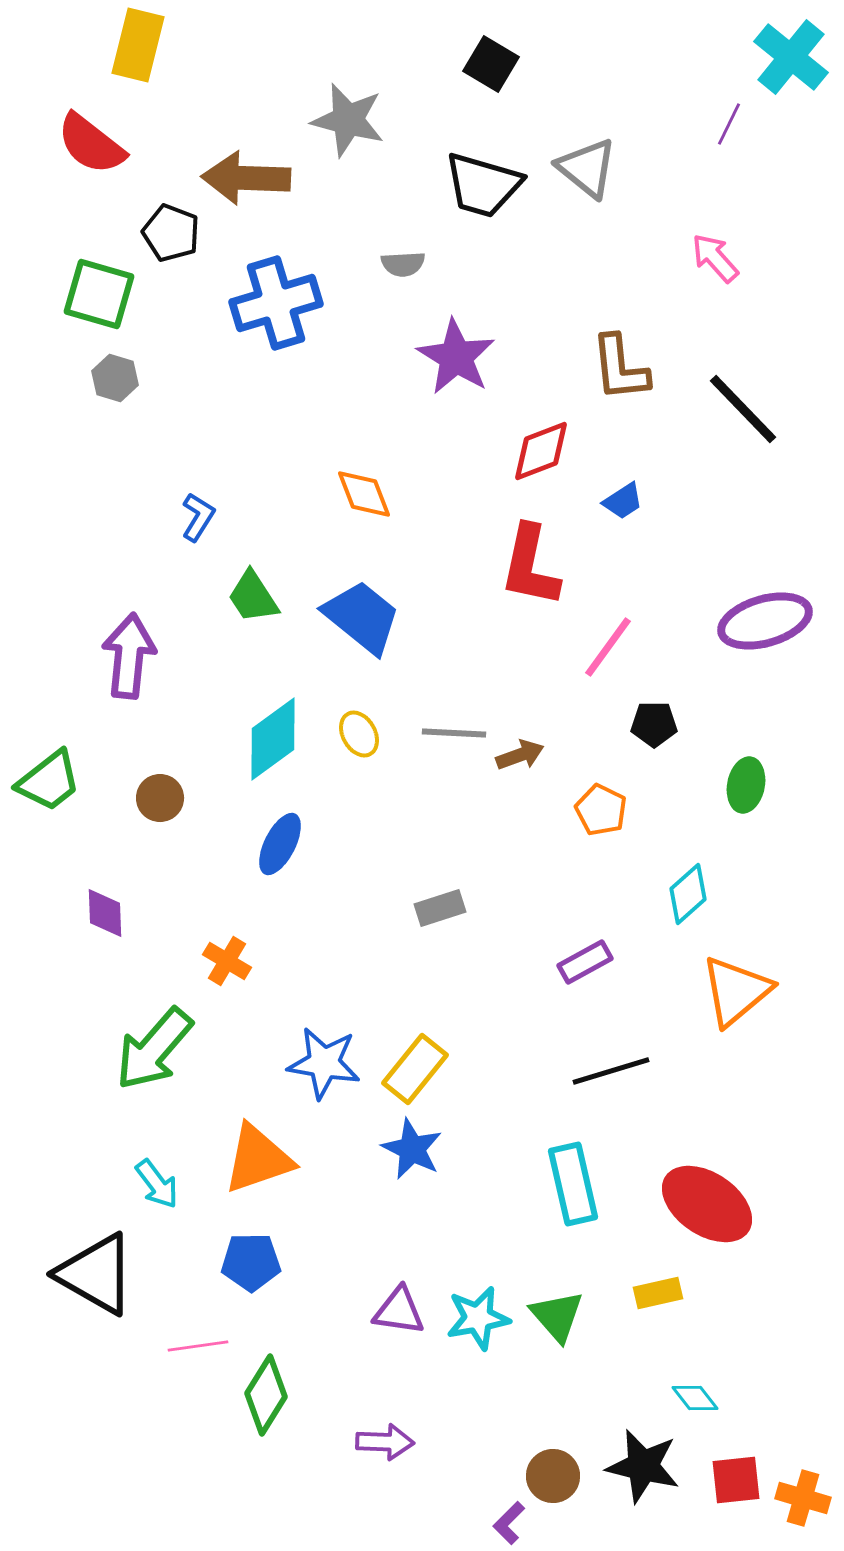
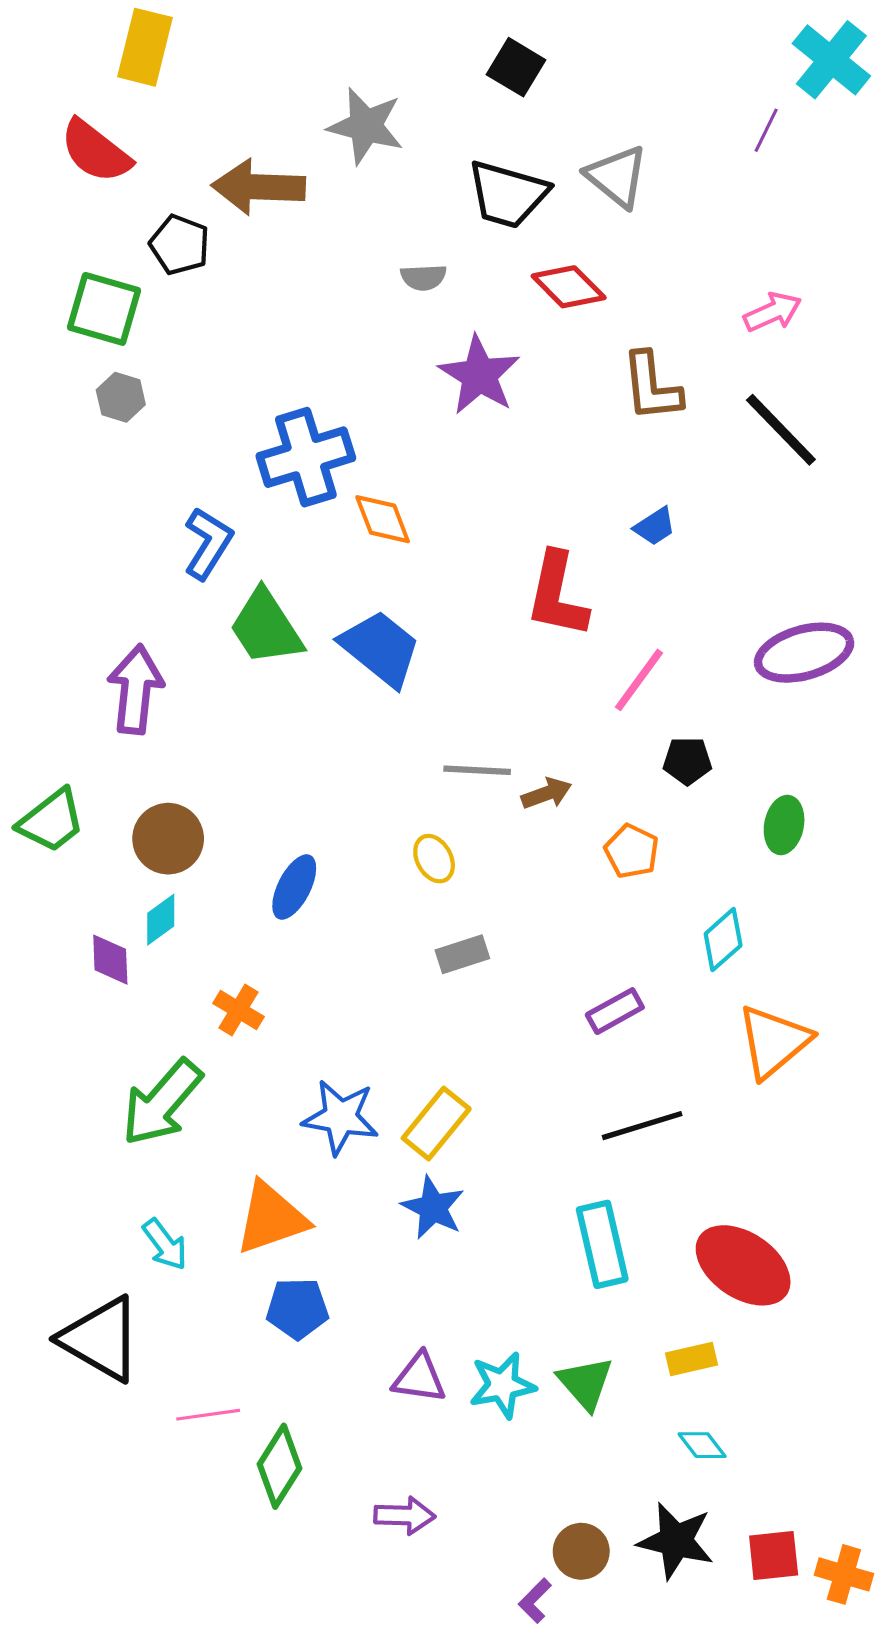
pink arrow: (715, 258) -> (772, 312), moved, turned 108
blue cross: (276, 303) -> (306, 457), moved
red diamond: (541, 451) -> (569, 287), moved, turned 66
blue L-shape: (198, 517) -> (208, 543), size x1.4
green trapezoid: (253, 597) -> (266, 627), size x1.4
yellow ellipse: (359, 734) -> (434, 859), moved
cyan diamond: (273, 739) -> (161, 920), moved, size x0.6
brown circle: (160, 798) -> (168, 839), size x1.4
blue pentagon: (251, 1262) -> (297, 1308), moved
cyan diamond: (695, 1398) -> (702, 1445), moved

